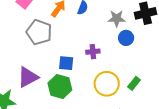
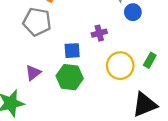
purple triangle: (28, 77) -> (33, 73), size x0.7

